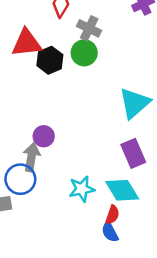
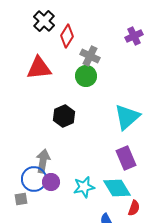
black hexagon: (50, 60) -> (64, 116), moved
purple circle: (44, 136) -> (51, 182), moved
red semicircle: (112, 215) -> (134, 208), moved

